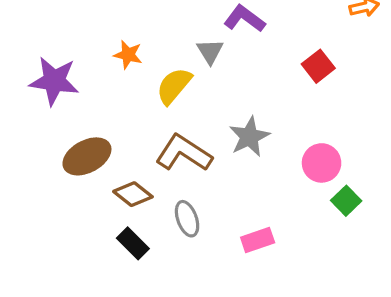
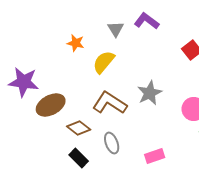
gray triangle: (210, 51) -> (116, 29), moved
purple star: (54, 81) -> (24, 82), moved

